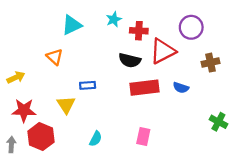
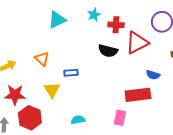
orange triangle: (55, 57) -> (42, 59), moved
red rectangle: (144, 88) -> (138, 95), moved
cyan semicircle: (96, 139) -> (78, 120), turned -128

